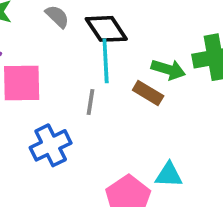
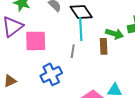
brown rectangle: (148, 93) -> (104, 46), turned 56

